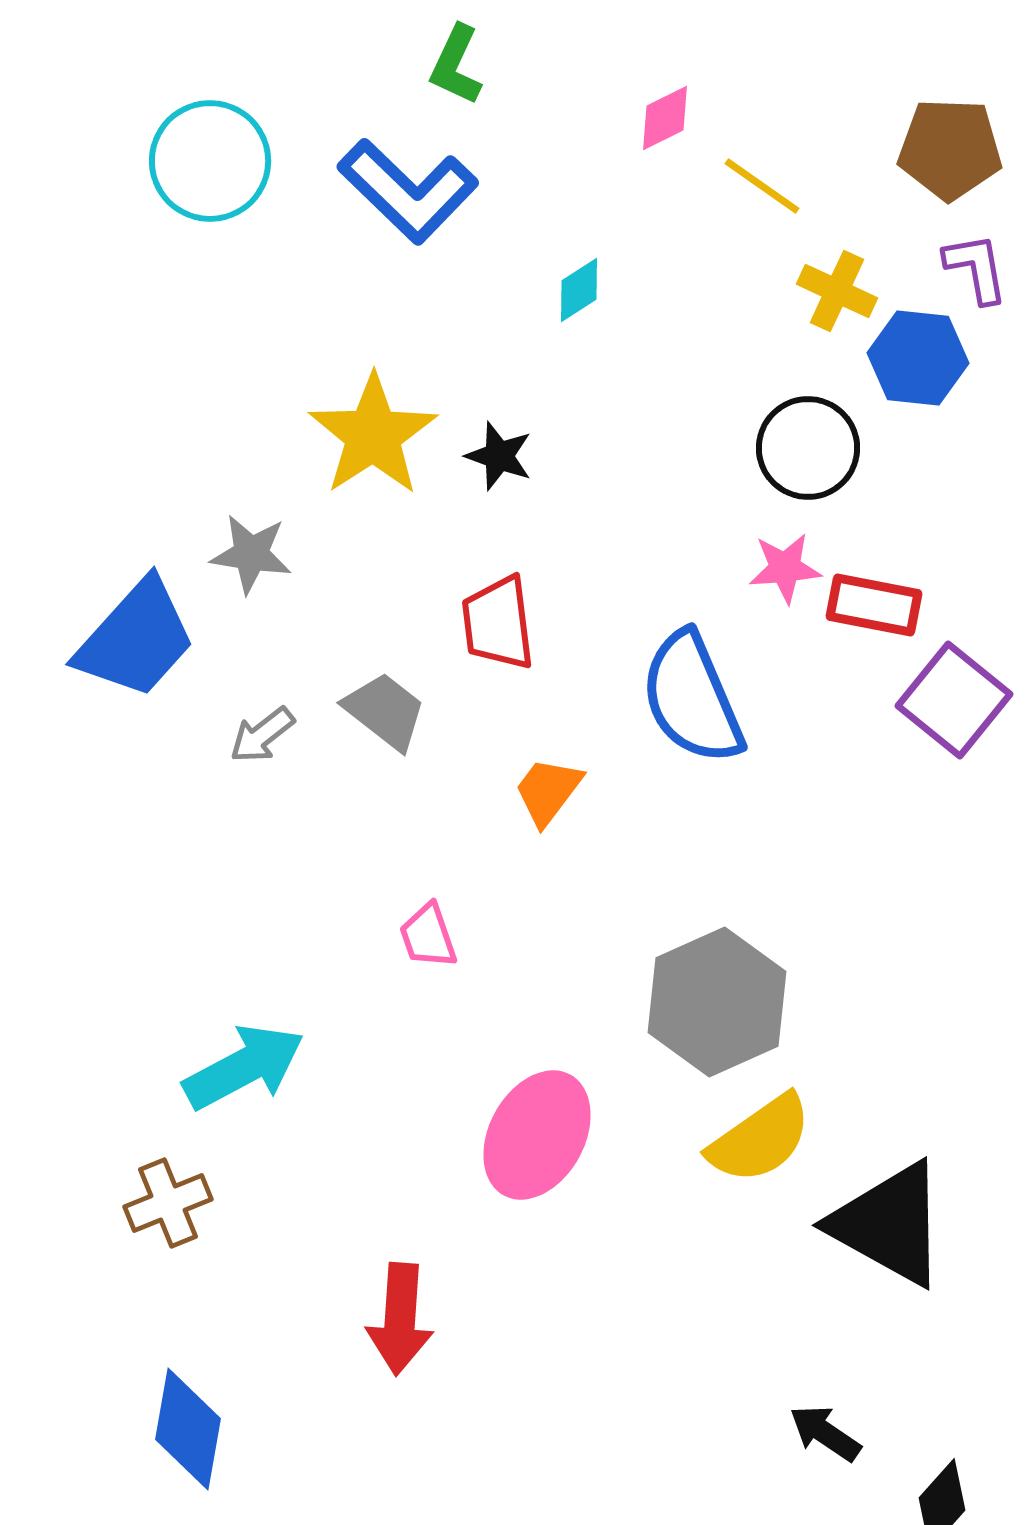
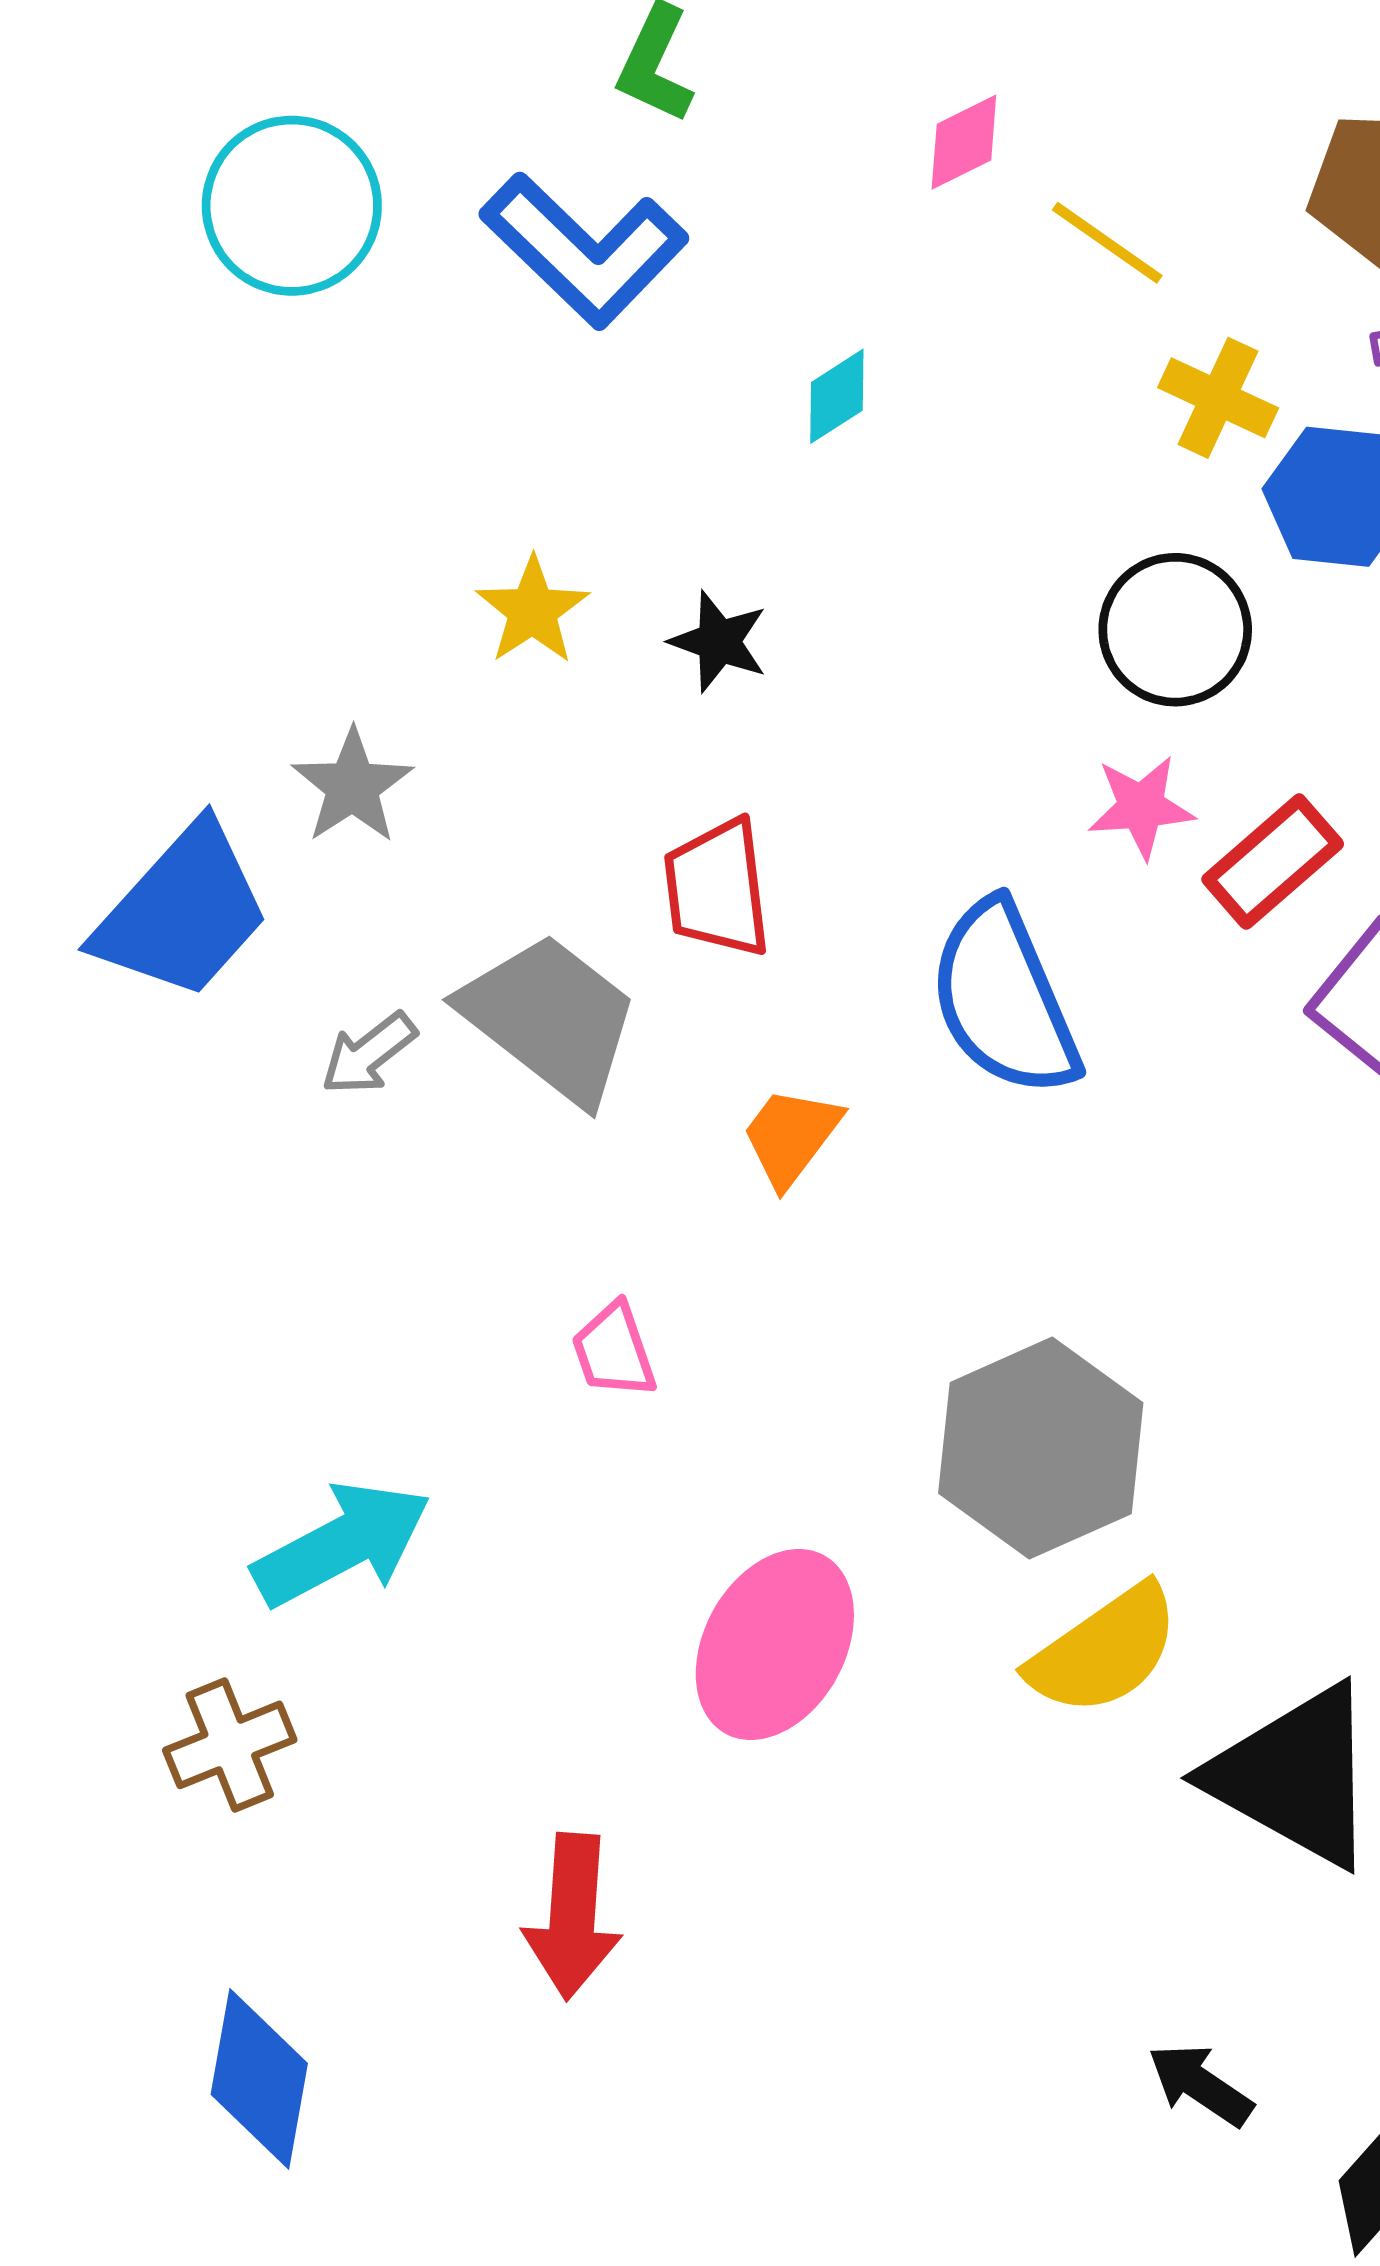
yellow star: (373, 435) -> (533, 610), size x0.6
gray star: (251, 554) -> (352, 786), turned 30
red rectangle: (874, 605) -> (1273, 862), turned -52
gray trapezoid: (385, 711) -> (550, 1018), size x1.5

